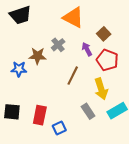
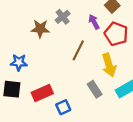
blue star: (19, 69) -> (19, 62), moved
red rectangle: (40, 115) -> (42, 93), turned 54

